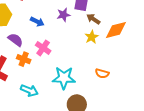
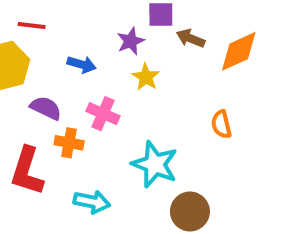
yellow star: (92, 37) -> (146, 77), moved
orange semicircle: (102, 73) -> (221, 124), moved, turned 72
cyan star: (64, 78) -> (155, 164), turned 30

